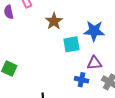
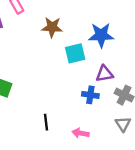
brown star: (54, 21) -> (52, 27), turned -30

